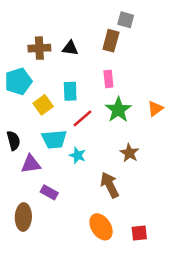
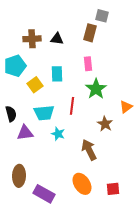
orange triangle: (155, 109) -> (126, 107), moved
red line: (83, 118) -> (72, 106), moved, turned -42
cyan star: (78, 155) -> (58, 134), moved
purple rectangle: (49, 192) -> (44, 194), moved, size x1.5

